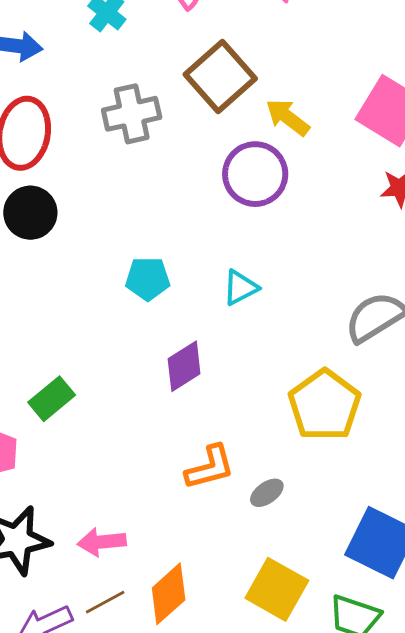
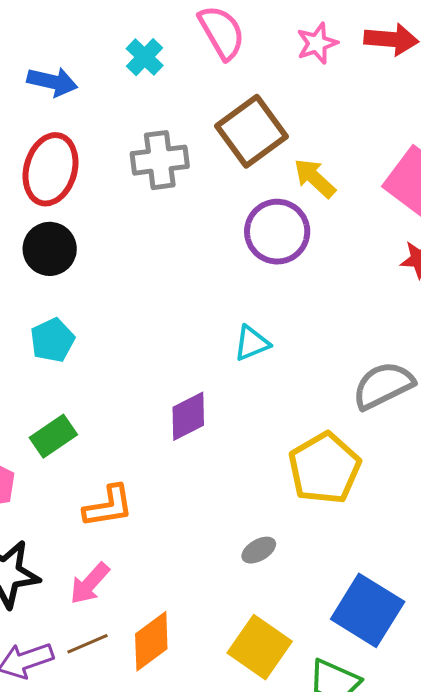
cyan pentagon: (148, 279) -> (52, 340), moved, turned -30
orange L-shape: (210, 467) -> (108, 506), moved
pink arrow: (102, 542) -> (90, 583), turned -48

